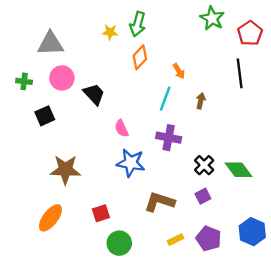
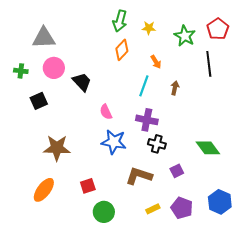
green star: (212, 18) -> (185, 36), moved
yellow star: (110, 32) -> (149, 28), moved
black cross: (204, 165) -> (157, 144), moved, turned -30

